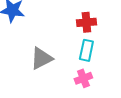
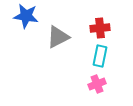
gray triangle: (41, 58) -> (58, 37), moved

